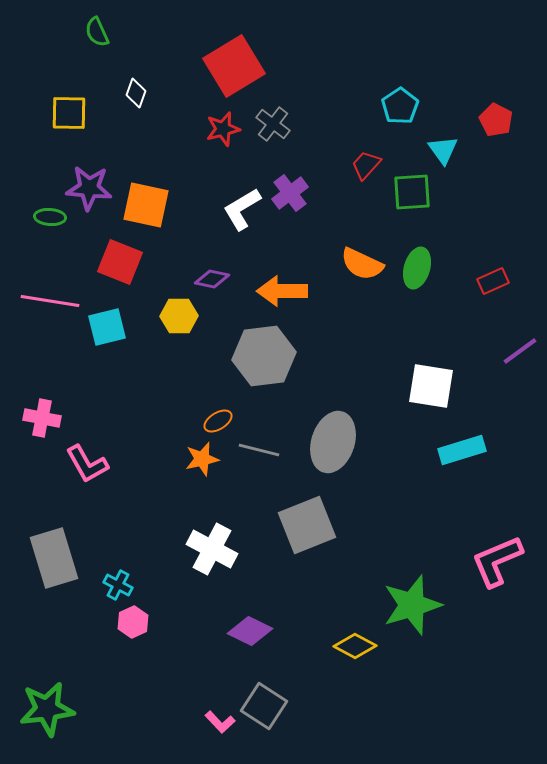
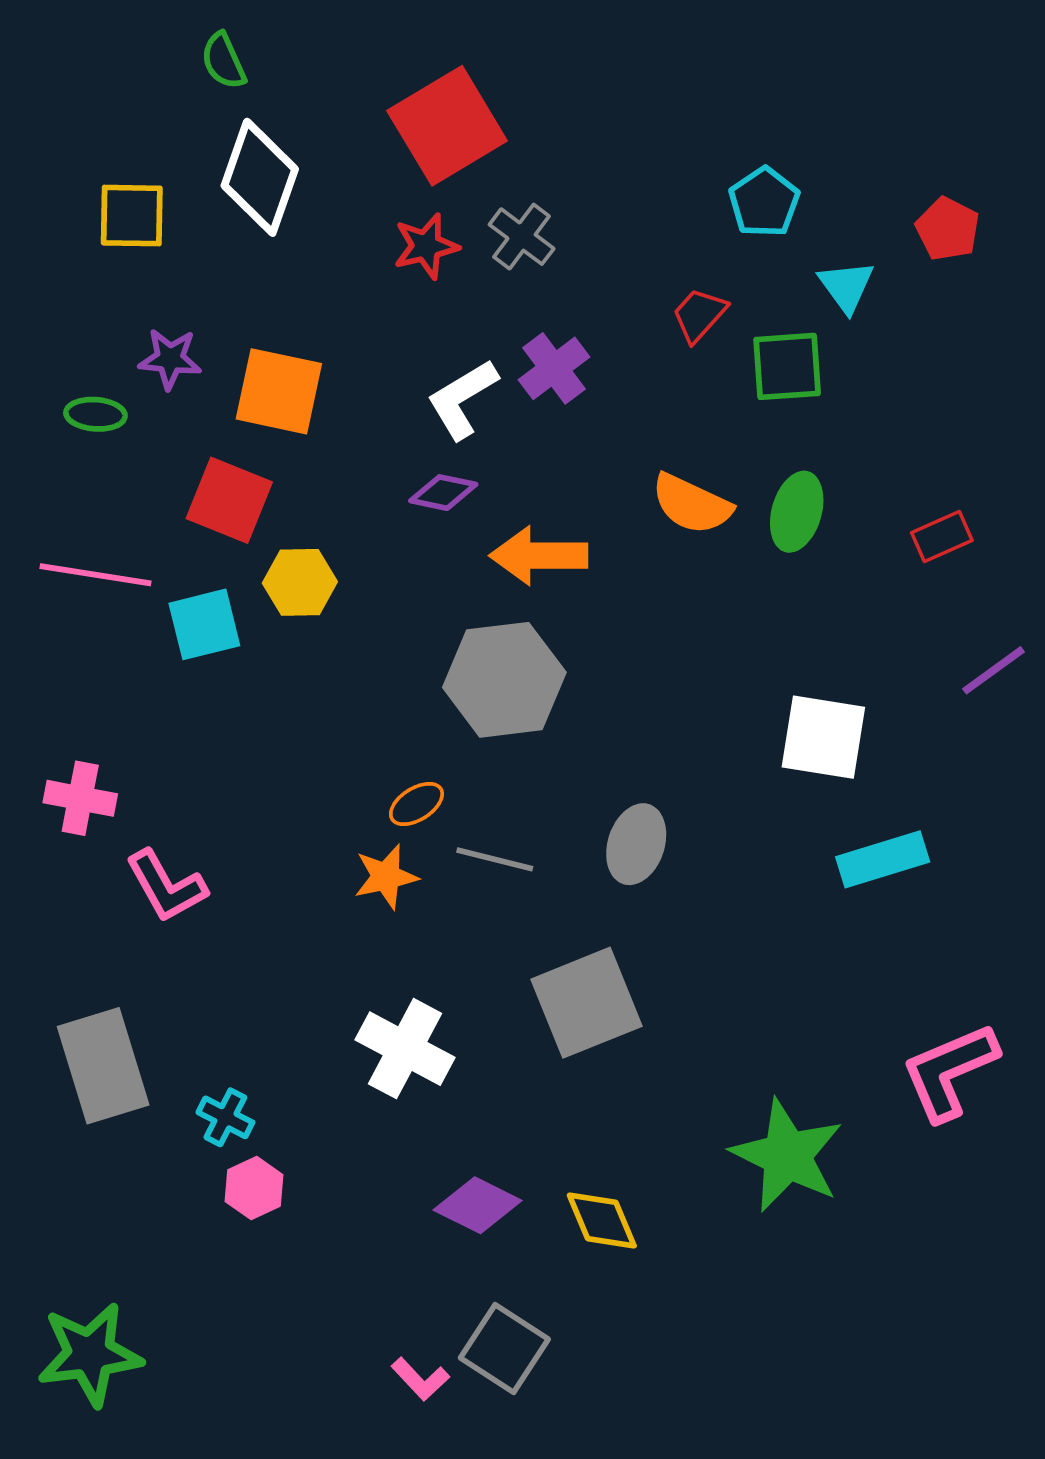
green semicircle: (97, 32) -> (223, 61), moved
white diamond: (136, 93) -> (260, 177), size x2.0
purple star: (89, 188) -> (170, 359), size x0.7
purple diamond: (212, 279) -> (443, 493), moved
yellow hexagon: (179, 316) -> (300, 582), moved
gray ellipse: (333, 442) -> (636, 844), size x0.7
green star: (412, 605) -> (787, 1156), turned -30
yellow diamond: (355, 646) -> (602, 1221), moved, turned 39

